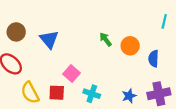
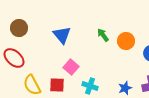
blue triangle: (49, 39) -> (62, 35), moved

